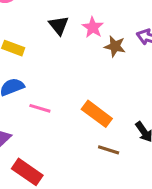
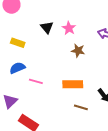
brown star: (115, 46) -> (78, 51), moved
orange rectangle: (97, 114) -> (73, 84), turned -36

